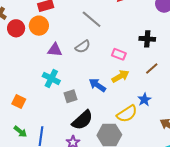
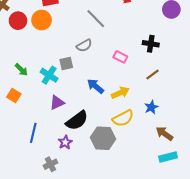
purple triangle: (55, 50) -> (57, 103), moved, turned -35
yellow arrow: (120, 76) -> (120, 93), moved
gray square: (71, 96) -> (66, 63), moved
blue star: (144, 100) -> (151, 107), moved
green arrow: (20, 132) -> (21, 70), moved

